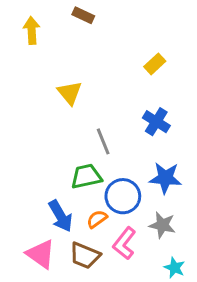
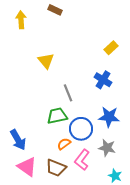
yellow rectangle: (155, 64) -> (111, 48), moved
blue arrow: (60, 216) -> (18, 140), moved

